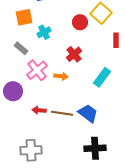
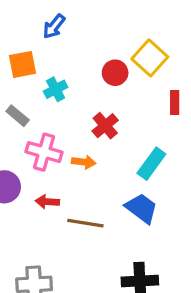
pink cross: (37, 70) -> (44, 152), turned -35
red arrow: (39, 110) -> (47, 202), moved
blue trapezoid: (88, 113) -> (142, 208), moved

